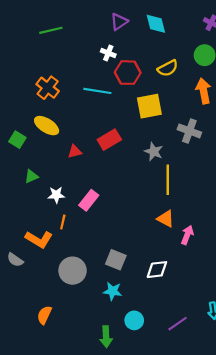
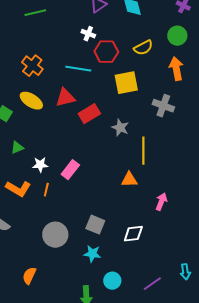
red triangle: (75, 152) -> (65, 98), moved, size x1.5
gray star: (154, 152) -> (120, 128), moved
orange triangle: (166, 219) -> (129, 180), moved, turned -30
orange L-shape: (39, 239) -> (18, 189), moved

